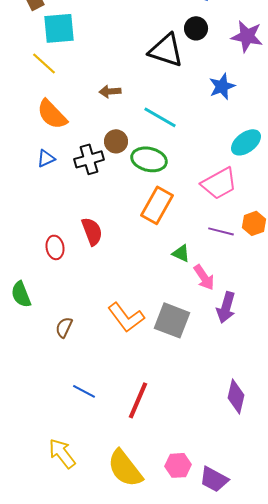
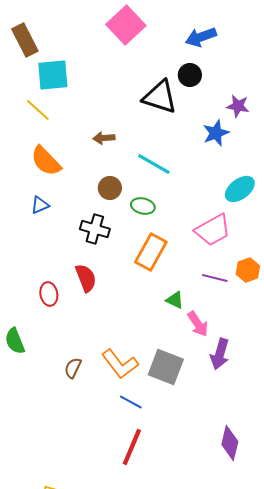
purple star: (247, 36) -> (238, 106), moved, size x0.7
black cross: (89, 159) -> (95, 229), moved, turned 32
green ellipse: (149, 159) -> (143, 206), size x0.7
brown semicircle: (64, 327) -> (73, 368), moved
blue line: (84, 391) -> (131, 402), moved

